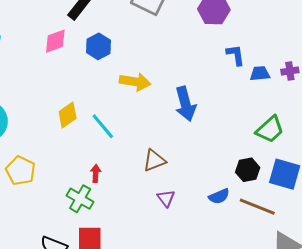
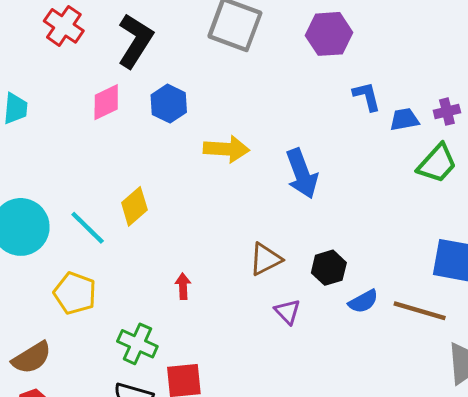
cyan line: (103, 126) -> (88, 228), moved
green trapezoid: (270, 129) -> (437, 163), moved
black hexagon: (248, 170) -> (329, 268), moved
green cross: (80, 199) -> (137, 344), moved

